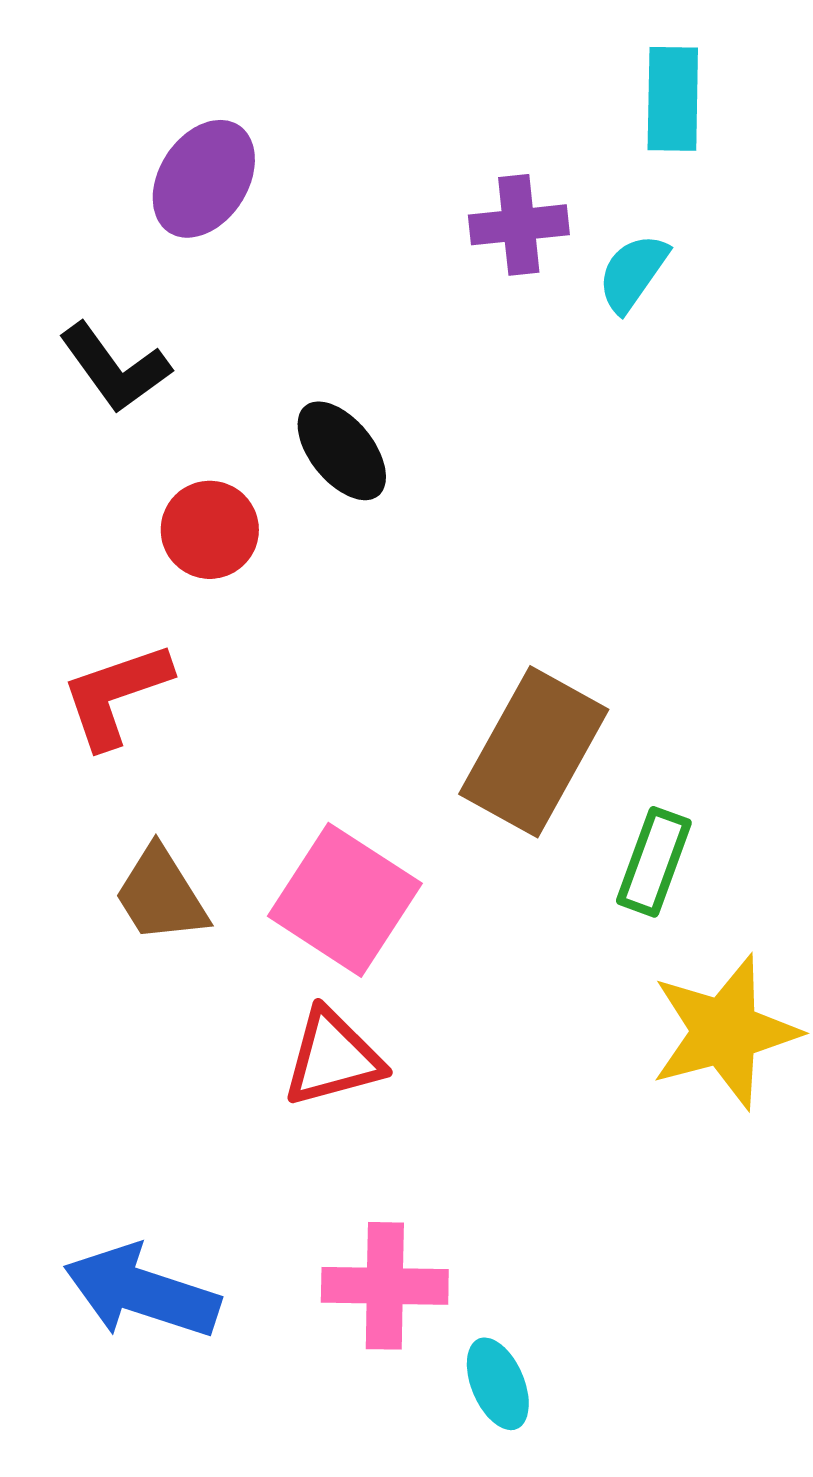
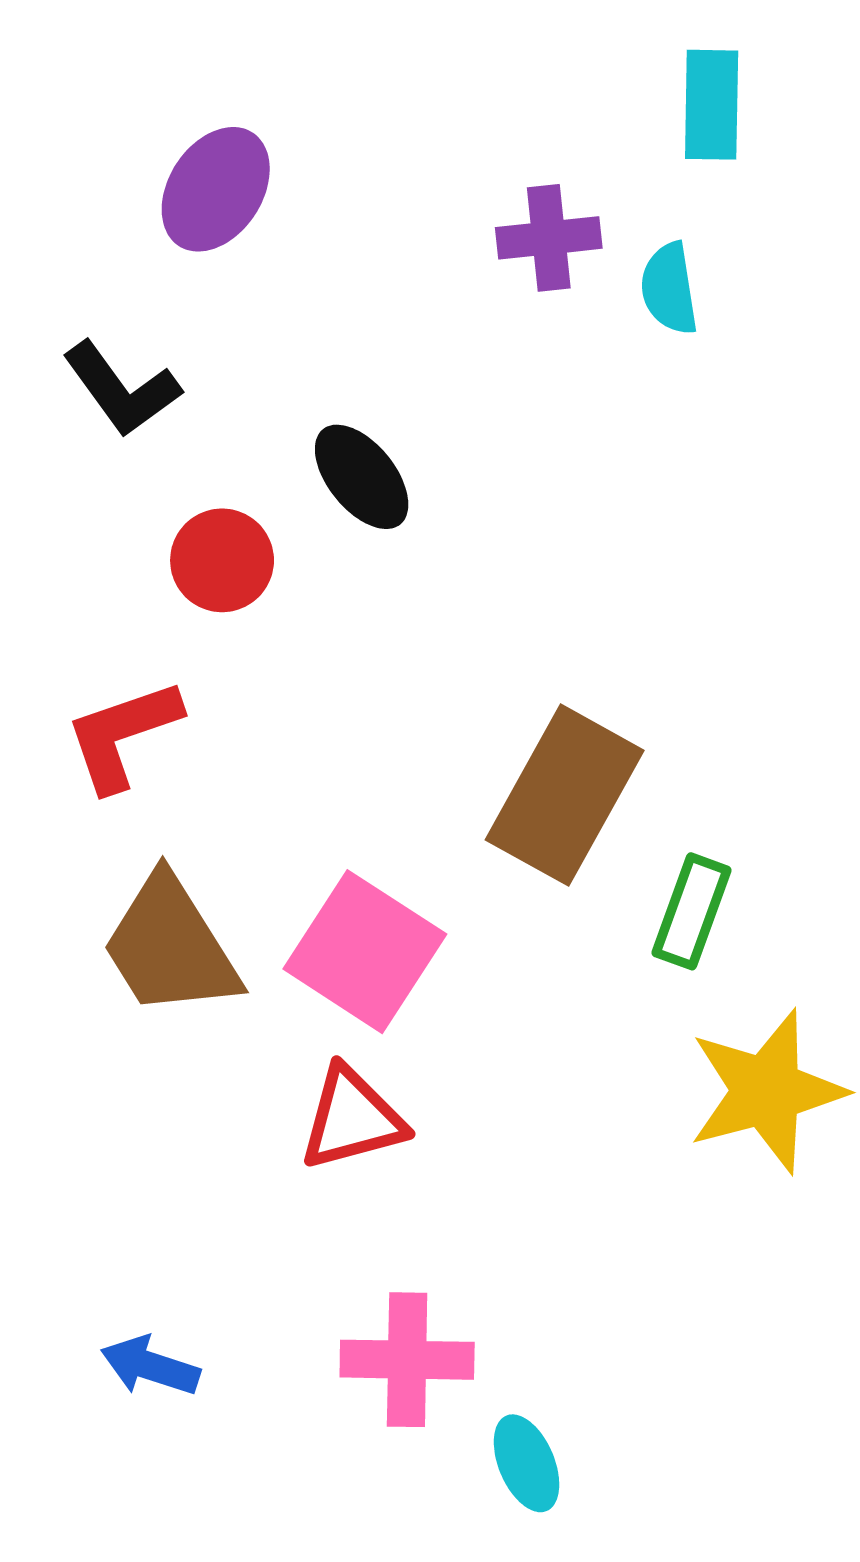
cyan semicircle: (633, 273) -> (669, 289), turned -44
brown trapezoid: (161, 895) -> (170, 946), size x1.4
blue arrow: (142, 1292) -> (150, 1366), size x0.6

